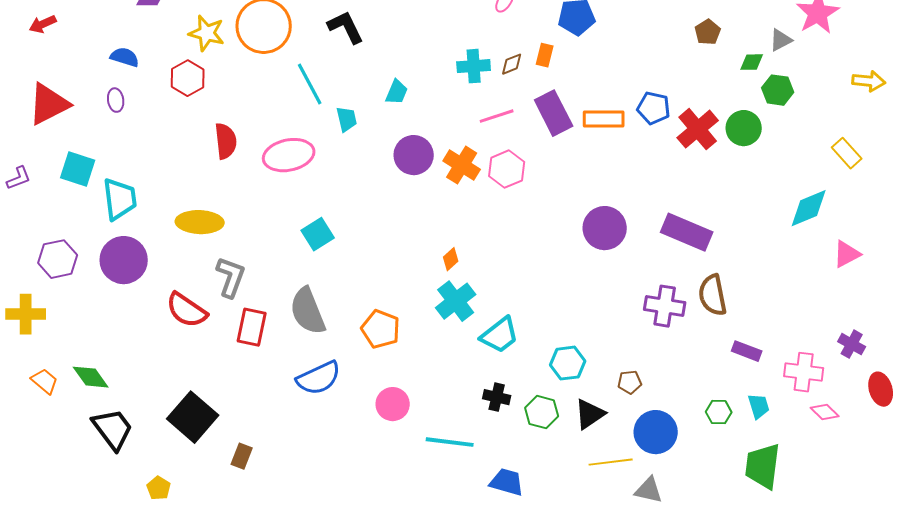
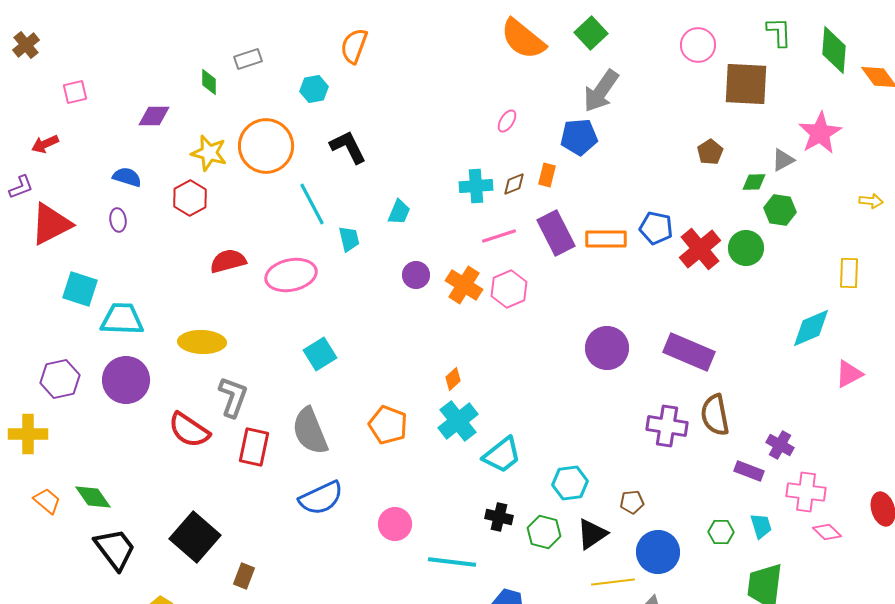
yellow arrow: (869, 81) -> (871, 201), size x0.7
red semicircle: (226, 141) -> (228, 261), turned -99
yellow rectangle: (847, 153) -> (849, 273), turned 44
purple circle: (414, 155) -> (416, 275), size x0.7
purple L-shape: (19, 178) -> (21, 187), moved
cyan trapezoid: (120, 199) -> (122, 319), turned -81
orange pentagon: (381, 329) -> (388, 425), moved
purple cross: (852, 344) -> (780, 445), moved

